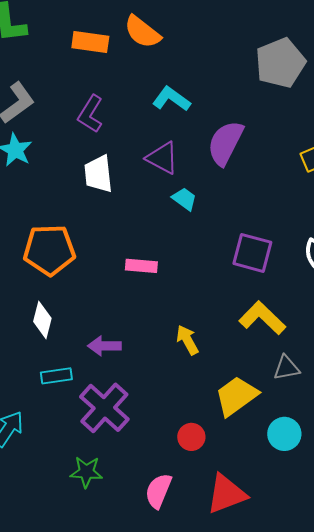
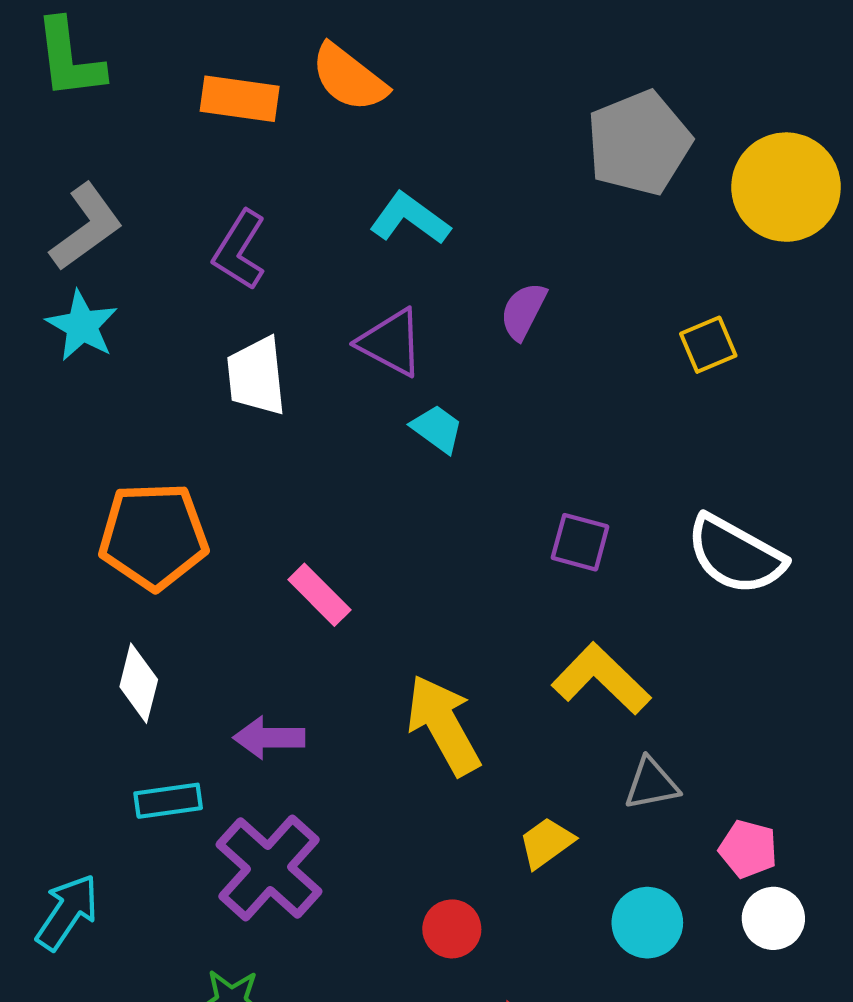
purple semicircle: (225, 143) -> (523, 311), size x0.6
purple square: (252, 253) -> (580, 542), size x0.7
pink rectangle: (141, 266) -> (319, 595), moved, turned 40
yellow arrow: (187, 340) -> (443, 725), size x1.6
yellow trapezoid: (236, 396) -> (546, 843), size x0.6

